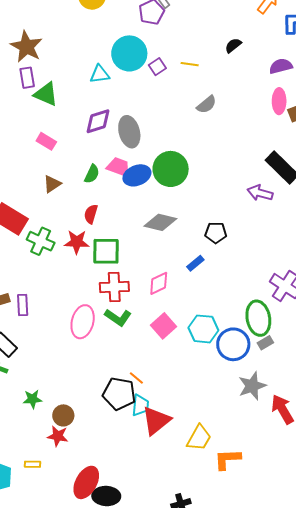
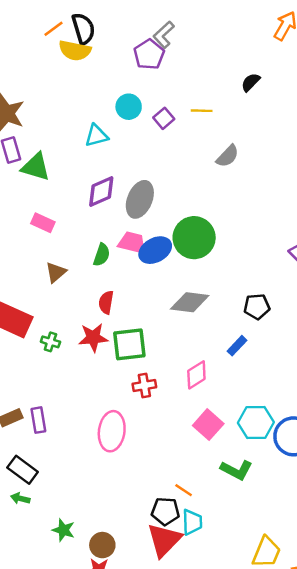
cyan circle: (129, 53) -> (129, 107), size x0.6
gray ellipse: (129, 132) -> (140, 199), turned 44
green cross: (41, 241) -> (50, 342), size x0.6
red cross: (114, 287) -> (144, 386), size x0.7
green L-shape: (118, 317) -> (236, 470), moved
black pentagon: (119, 394) -> (165, 511), size x0.7
green star: (32, 399) -> (63, 530), turned 30
red triangle: (156, 421) -> (164, 540), moved

